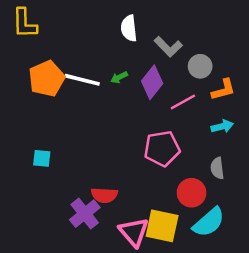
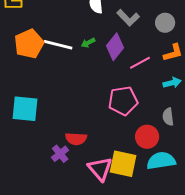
gray circle: (200, 66) -> (165, 23), moved
cyan square: (42, 158) -> (25, 109), size x1.8
purple cross: (85, 214) -> (60, 154), size x0.7
cyan semicircle: (209, 222) -> (161, 161), turned -148

